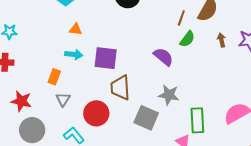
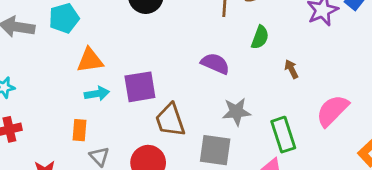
orange triangle: (75, 29) -> (90, 60), size x1.5
green semicircle: (187, 39) -> (260, 37), moved
brown arrow: (222, 40) -> (291, 69), moved

